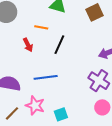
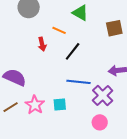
blue line: (46, 77) -> (78, 82), moved
cyan square: (61, 114) -> (60, 105), moved

